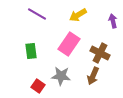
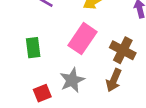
gray star: (61, 76) -> (72, 80), turned -30
red square: (38, 86) -> (42, 93), turned 32

